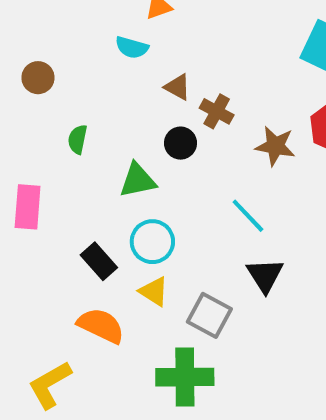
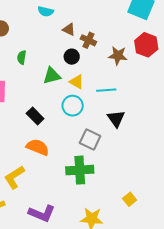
cyan line: (248, 216) -> (106, 90), turned -48
cyan circle: (152, 242) -> (73, 106), moved
yellow triangle: (154, 291) -> (77, 82), moved

